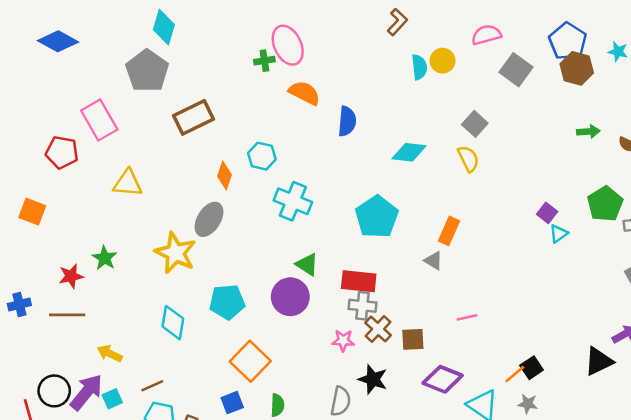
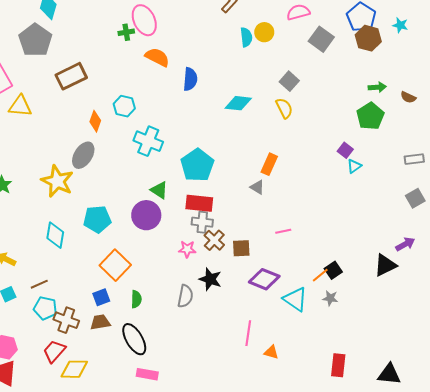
yellow triangle: (128, 183) -> (20, 106), moved
green pentagon: (605, 204) -> (370, 116), moved
cyan pentagon: (377, 217) -> (197, 165), moved

